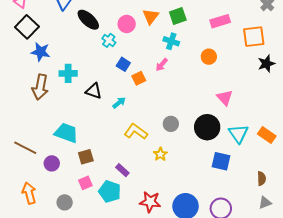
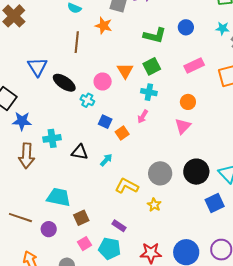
pink triangle: (225, 98) -> (183, 126), moved, turned 36
gray circle: (171, 124) -> (160, 173), size x1.5
blue square: (221, 161) -> (215, 203), turned -30

